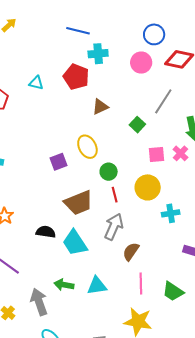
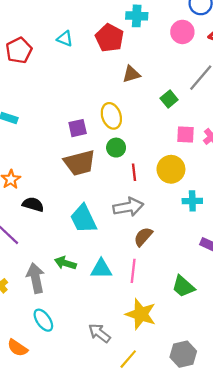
green circle: (109, 172) -> (116, 148), moved
brown trapezoid: (79, 203) -> (80, 163), moved
gray arrow: (114, 227) -> (128, 207), turned 48
black semicircle: (46, 232) -> (33, 204), moved
pink line: (141, 284) -> (133, 271), moved

